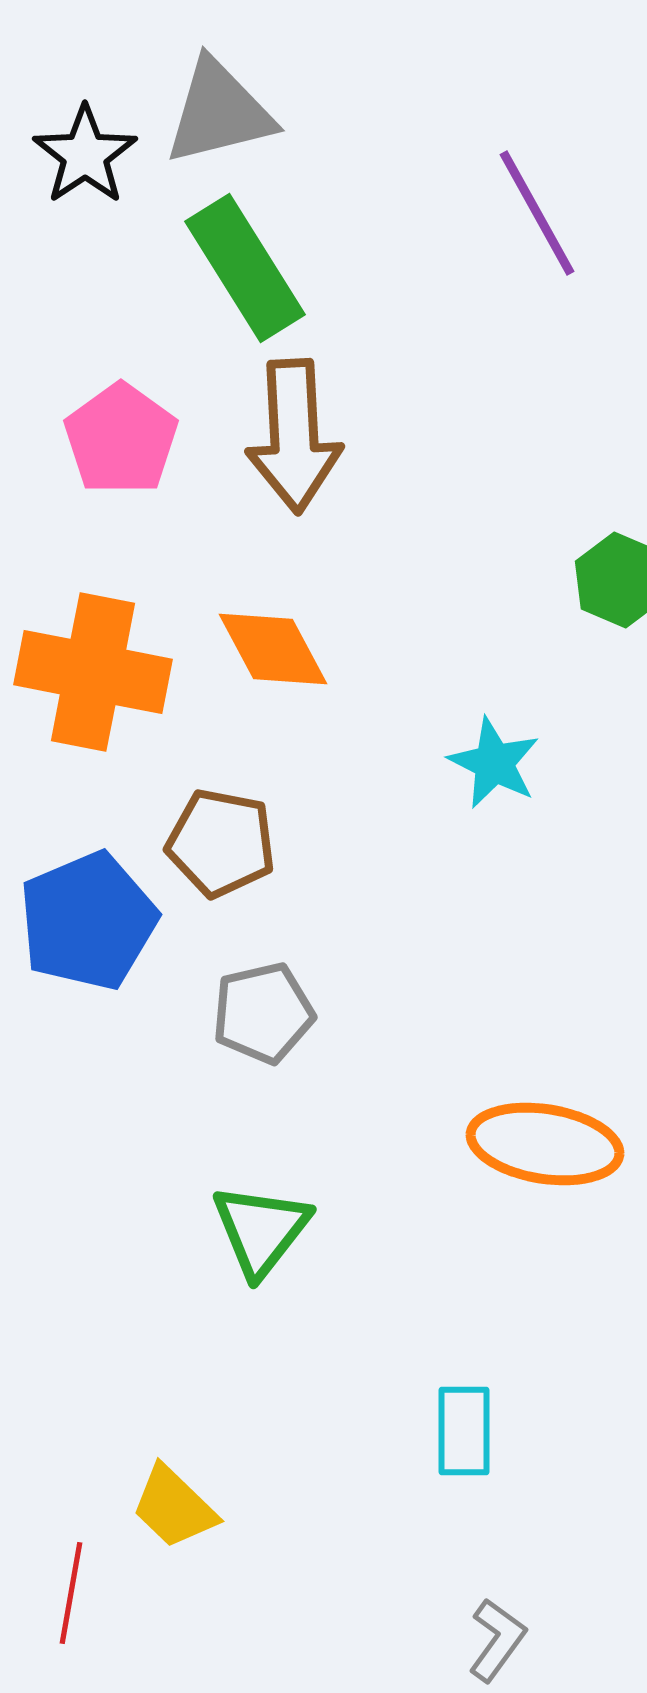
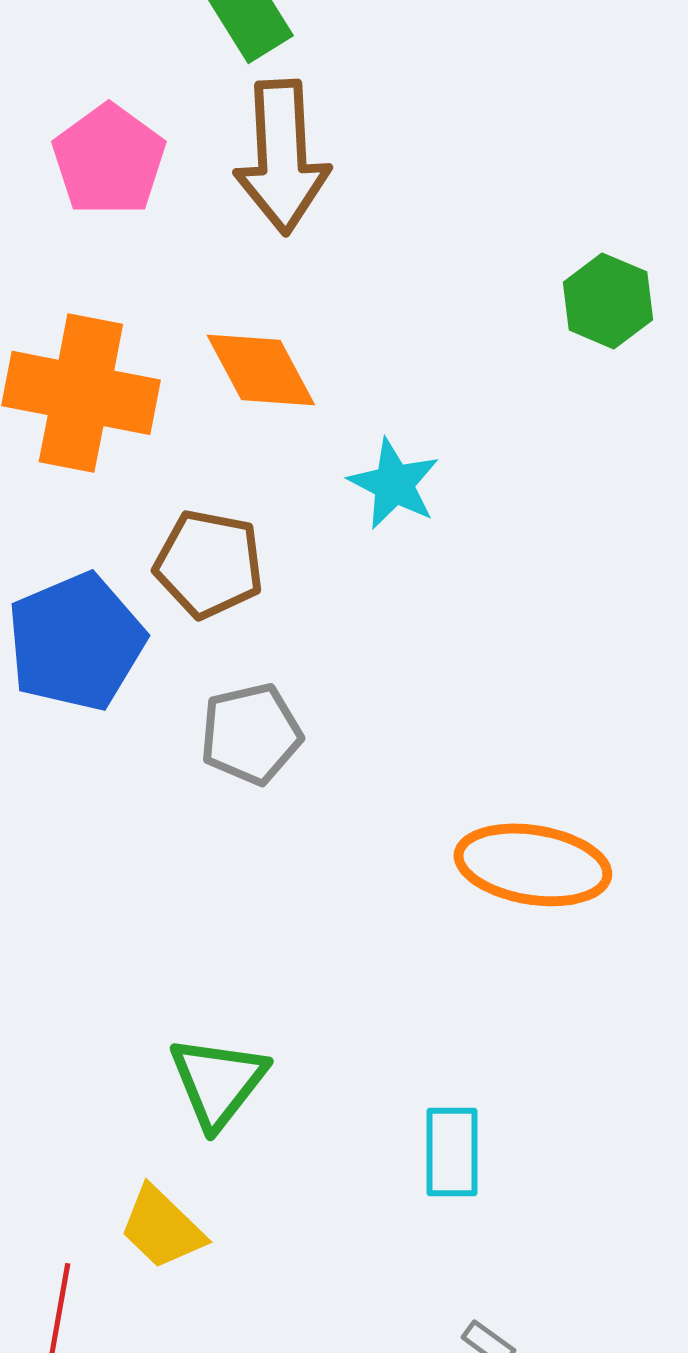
cyan star: (494, 763) -> (394, 484), moved
green triangle: (261, 1230) -> (218, 1082), moved

